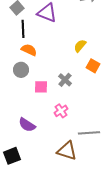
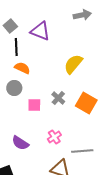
yellow semicircle: (80, 46) -> (73, 64), size x1.5
orange square: (93, 66) -> (86, 103), moved, size x1.5
pink cross: (61, 111) -> (54, 137), moved

